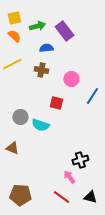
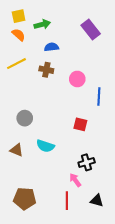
purple rectangle: (64, 31) -> (91, 30), moved
blue line: (92, 96) -> (99, 97), turned -30
red square: (56, 103) -> (80, 124), moved
cyan semicircle: (40, 125) -> (45, 146), moved
red line: (61, 197) -> (67, 201), turned 54

